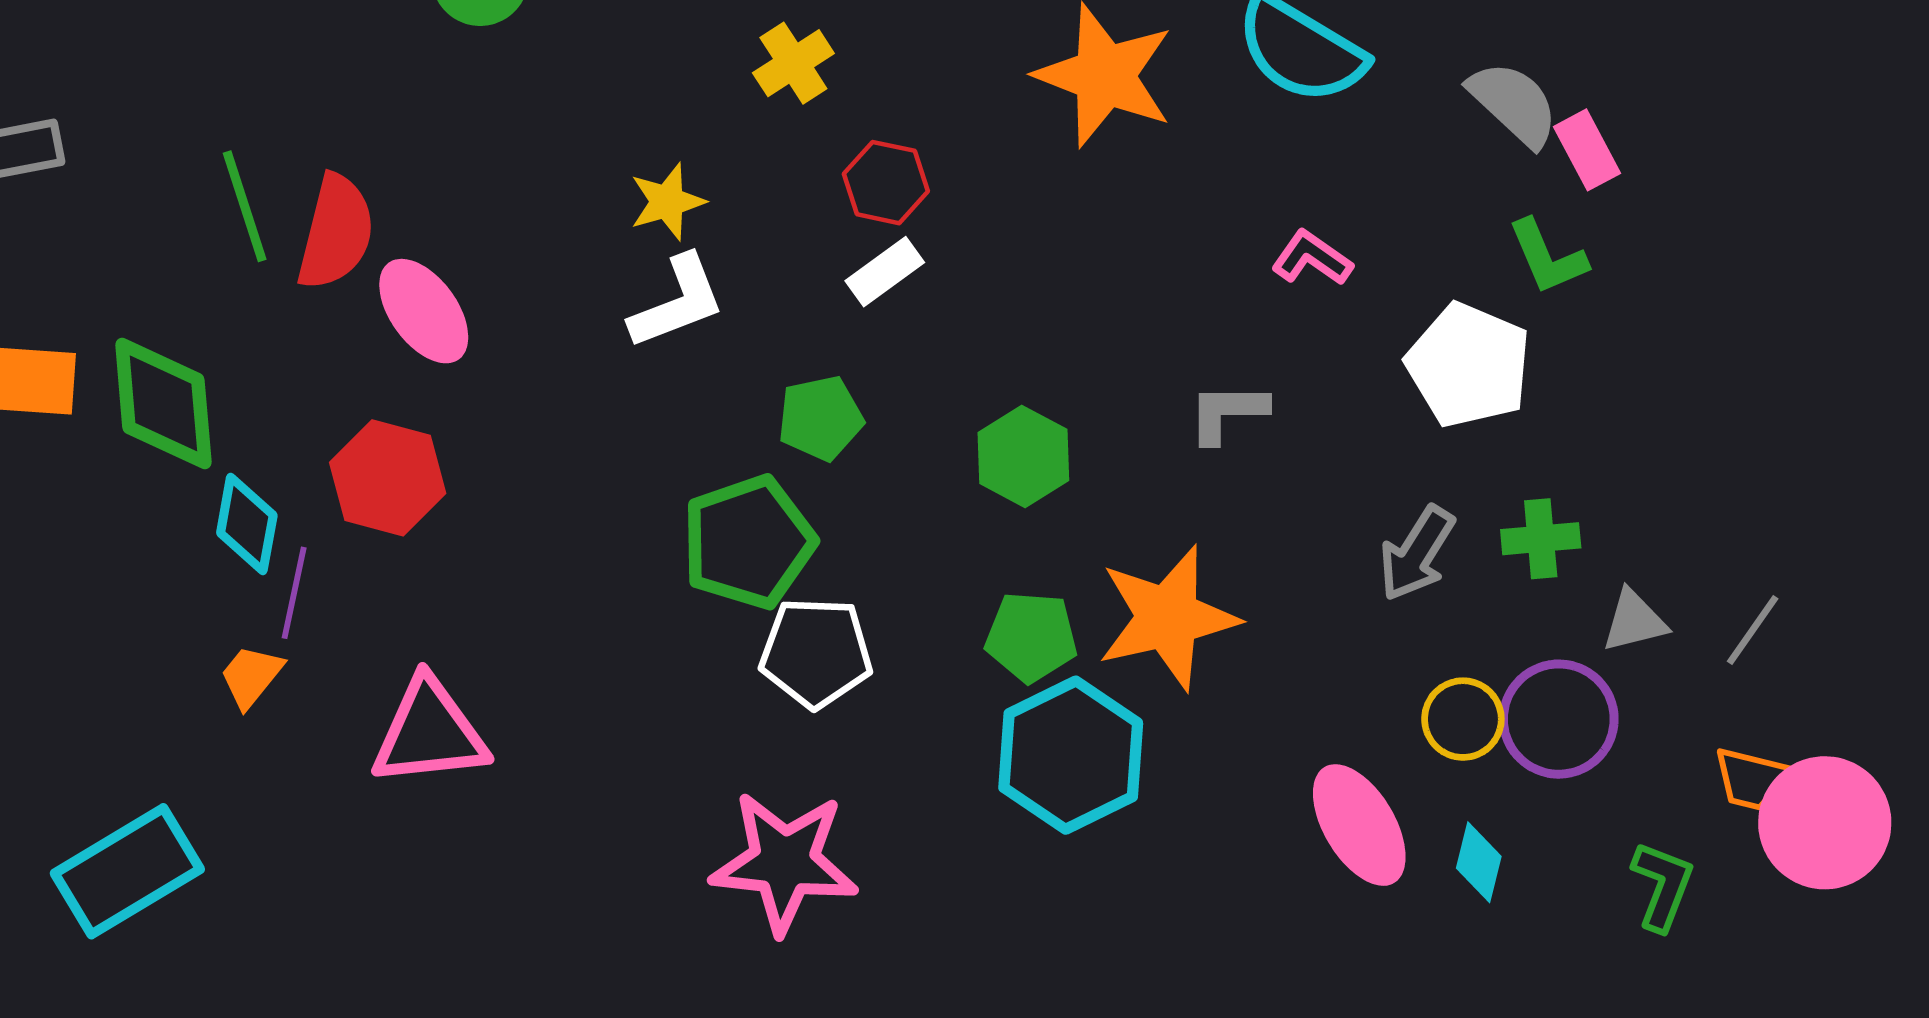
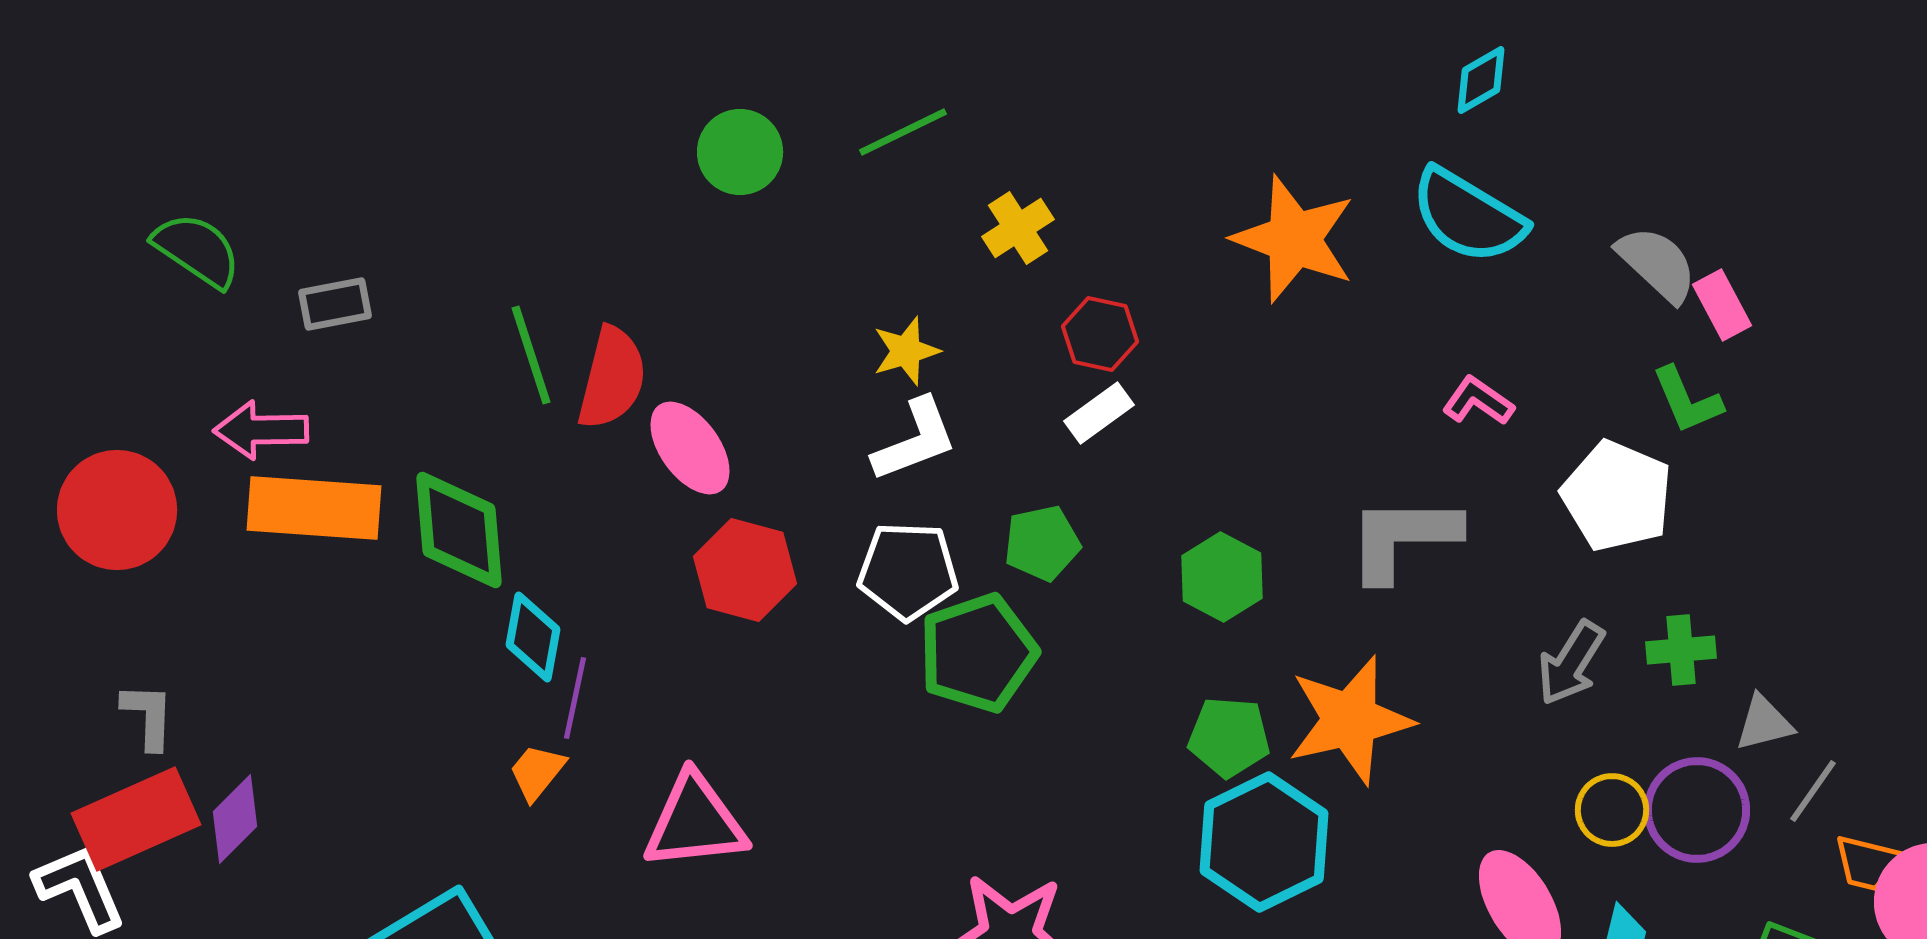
gray L-shape: (1227, 412) -> (1403, 538), size x1.6
red hexagon: (388, 478) -> (745, 570), moved
gray line: (1753, 630) -> (1813, 791), moved
white pentagon: (816, 653) -> (908, 571), moved

